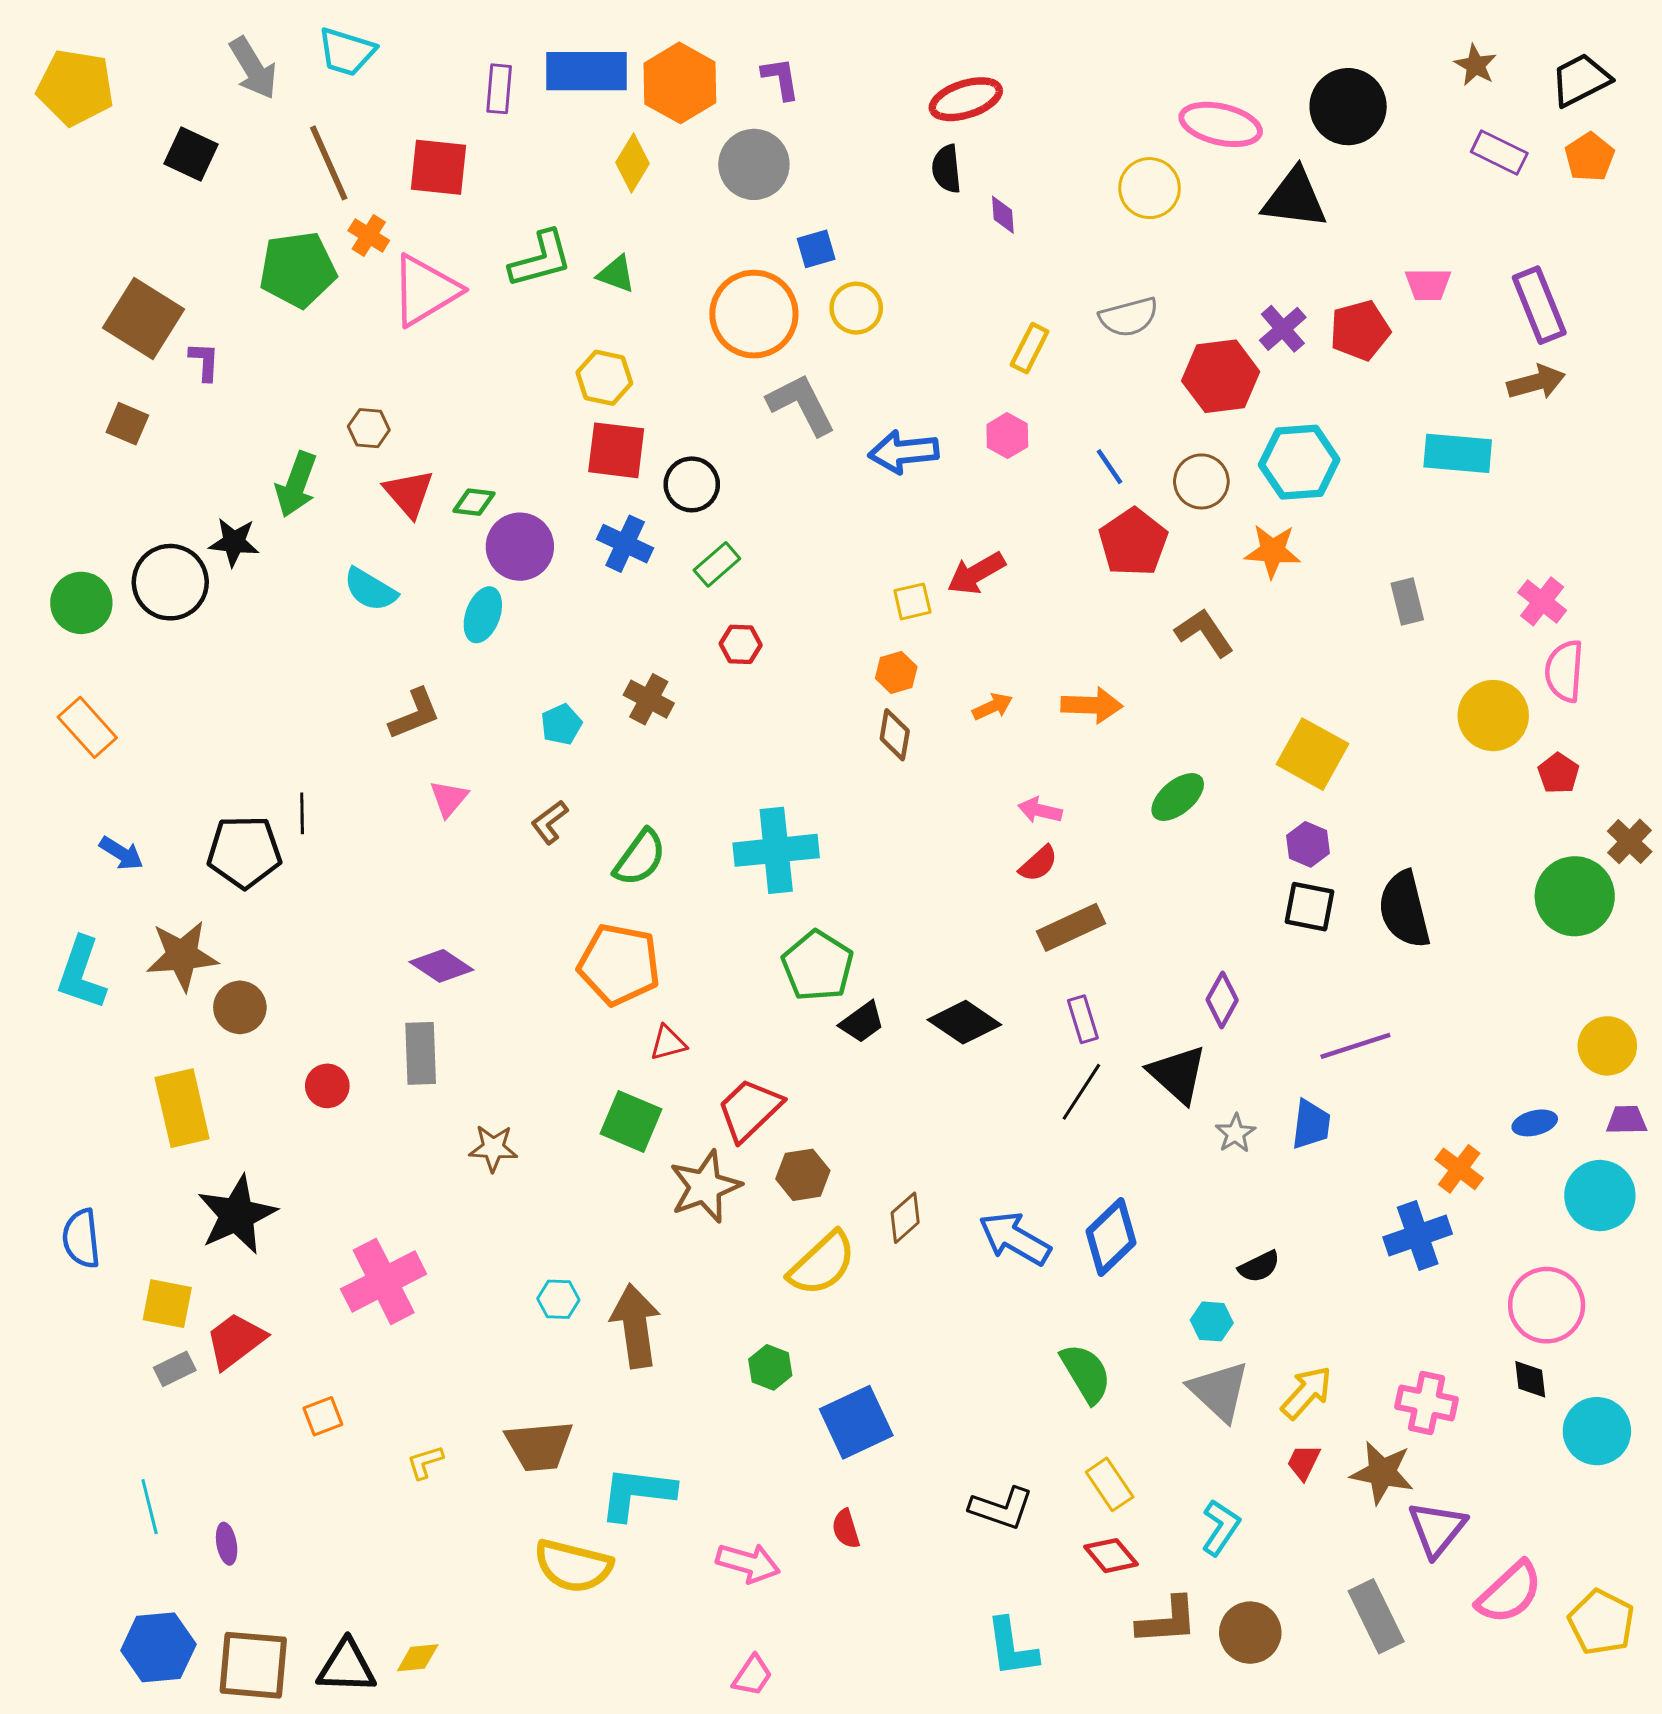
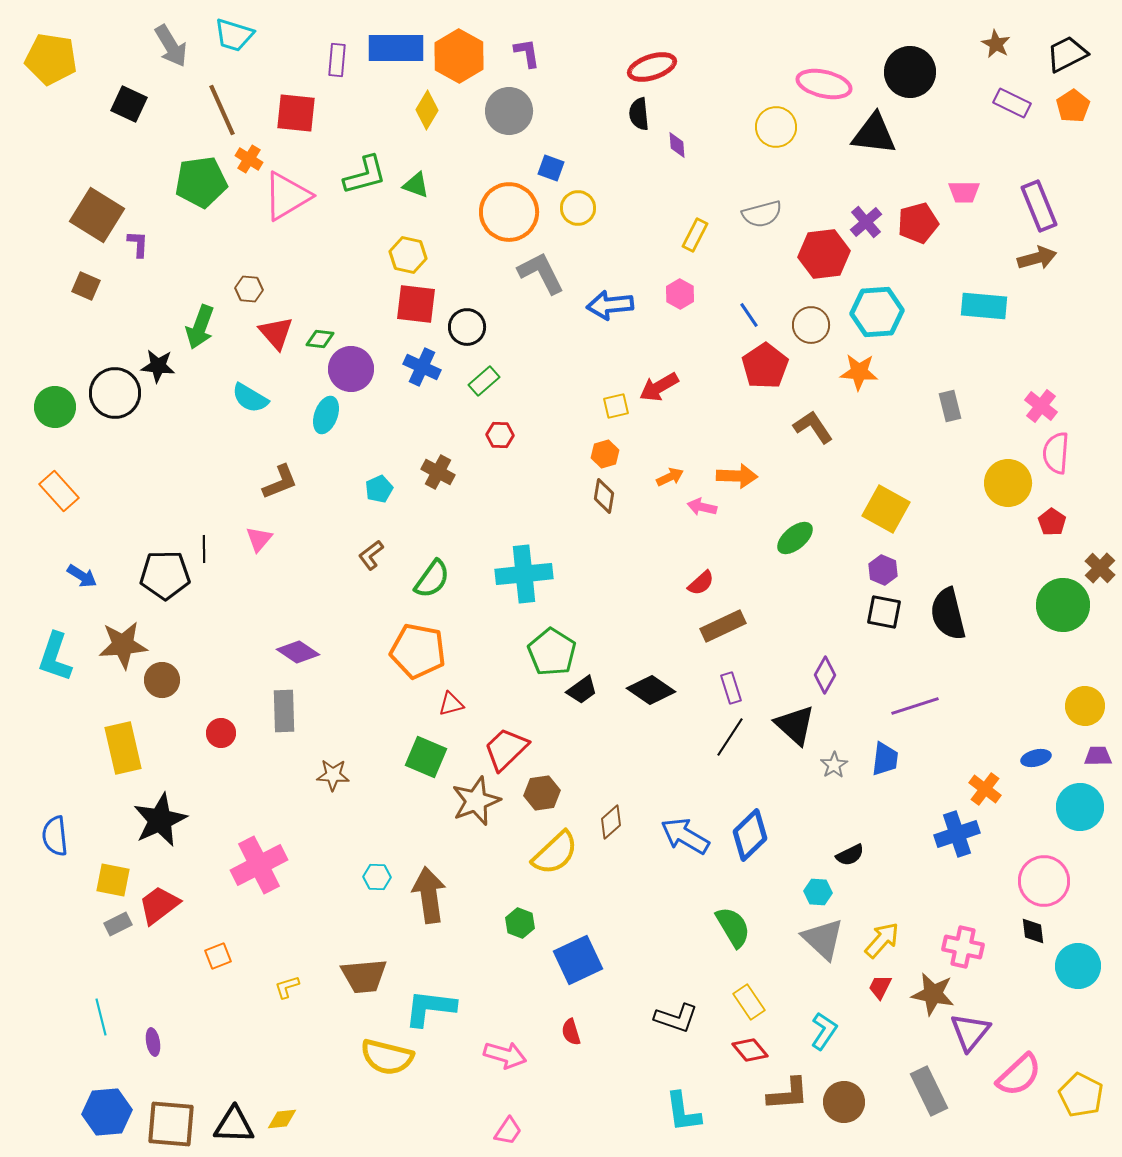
blue square: (816, 249) -> (551, 168), turned 36
pink triangle: (449, 798) -> (259, 539), moved
pink arrow: (1040, 810) -> (702, 507), moved

